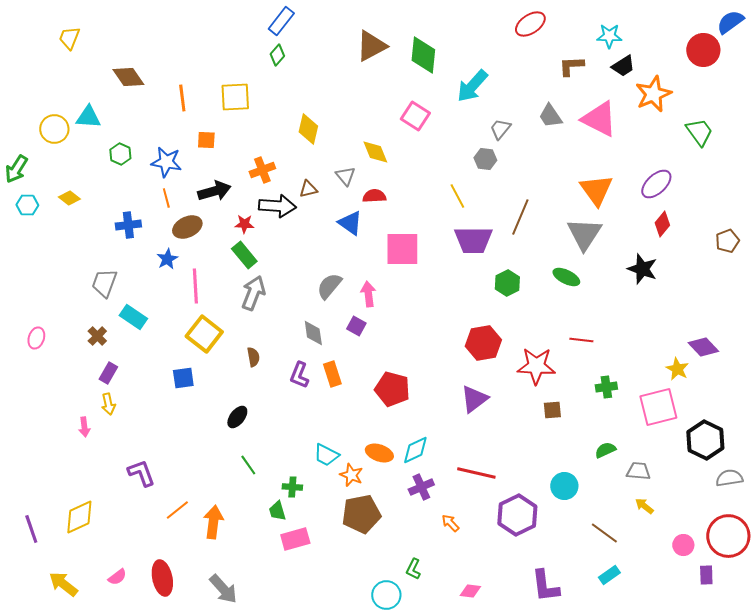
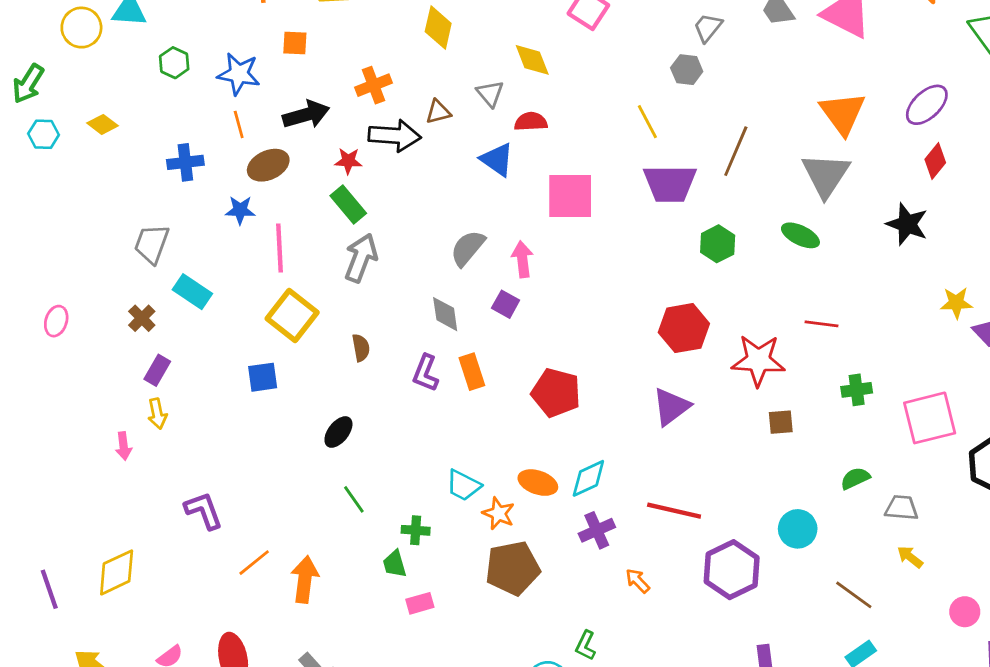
blue star: (167, 259) -> (240, 210), turned 30
yellow star: (677, 369) -> (956, 303), moved, turned -30
pink rectangle: (295, 539) -> (420, 603), size x0.7

